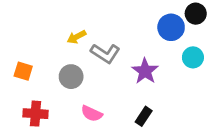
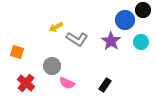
purple star: (145, 71) -> (111, 41), moved
gray circle: (71, 77) -> (52, 66), moved
red cross: (35, 114) -> (26, 83), turned 36

